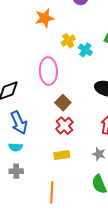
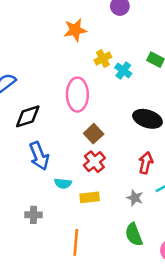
cyan semicircle: (16, 147) -> (63, 183), moved

